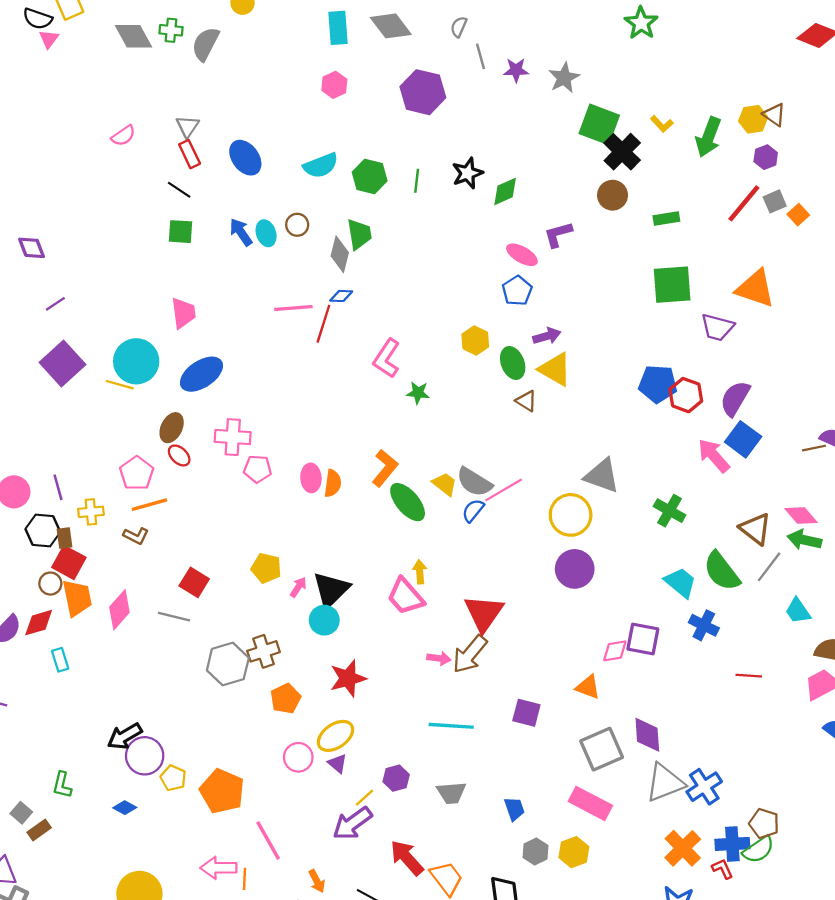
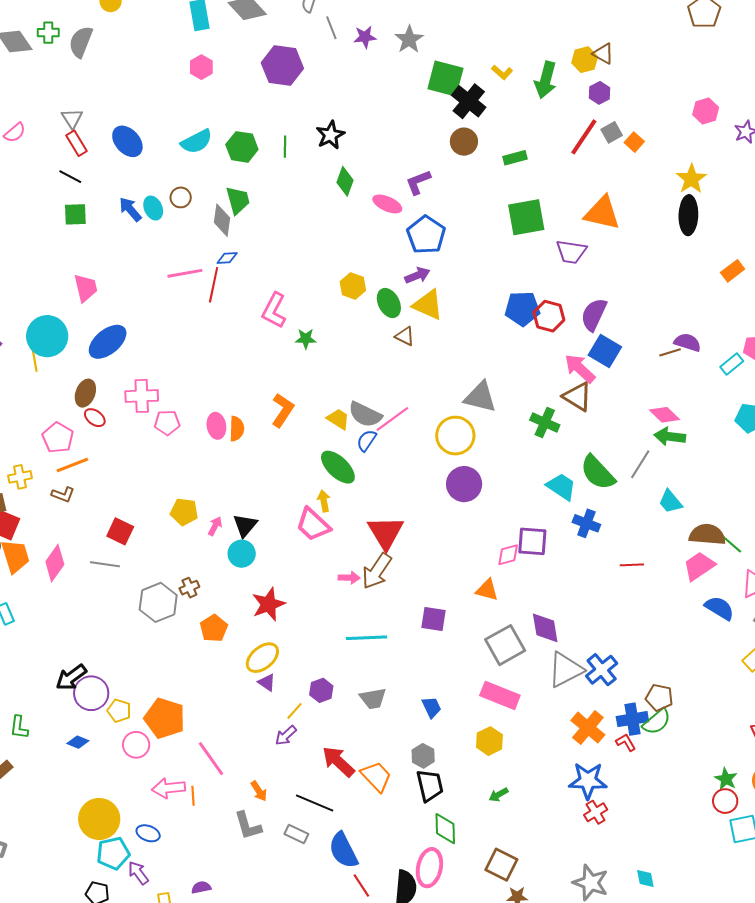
green diamond: (505, 191) -> (345, 181), moved, turned -40
blue pentagon: (517, 291) -> (426, 235), moved, size x1.4
yellow line: (120, 385) -> (34, 359), turned 70
green ellipse: (408, 502) -> (338, 467), moved
brown triangle: (755, 529) -> (577, 397), moved
black triangle: (331, 590) -> (245, 525), size x0.7
brown cross: (264, 651) -> (189, 588), size x0.7
pink circle: (298, 757) -> (136, 745), moved
purple arrow: (352, 823) -> (286, 735), size x0.6
gray hexagon: (535, 851) -> (423, 756), moved

